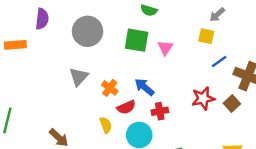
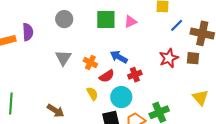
purple semicircle: (42, 19) -> (28, 32), moved
gray circle: (87, 31) -> (64, 19), size x0.7
pink triangle: (165, 48) -> (130, 22), turned 40
brown square: (232, 104) -> (193, 58), turned -32

